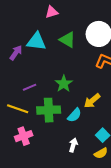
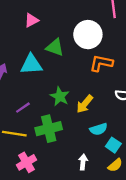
cyan triangle: (36, 41) -> (31, 64), moved
yellow arrow: (92, 101) -> (85, 104), moved
cyan semicircle: (74, 115) -> (99, 129), moved, turned 42

